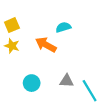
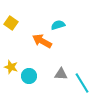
yellow square: (12, 25) -> (11, 23), turned -32
yellow star: (12, 46) -> (11, 67), moved

